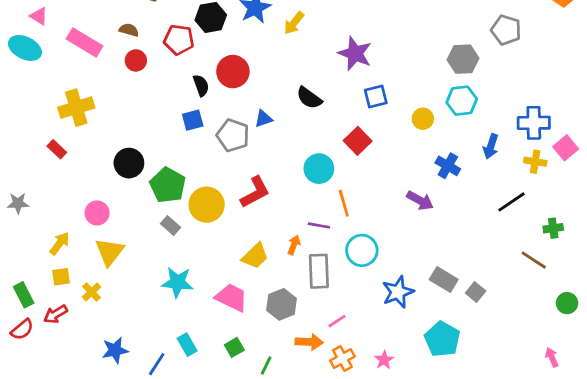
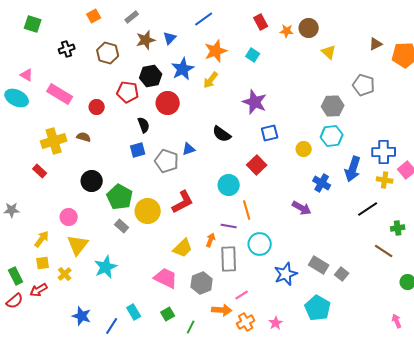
brown semicircle: (129, 30) -> (84, 137), moved
red circle: (233, 72) -> (168, 103), moved
blue arrow: (491, 146) -> (353, 169), size x1.4
cyan star: (177, 282) -> (106, 267), moved, turned -30
blue star: (115, 350) -> (82, 316), turned 30

